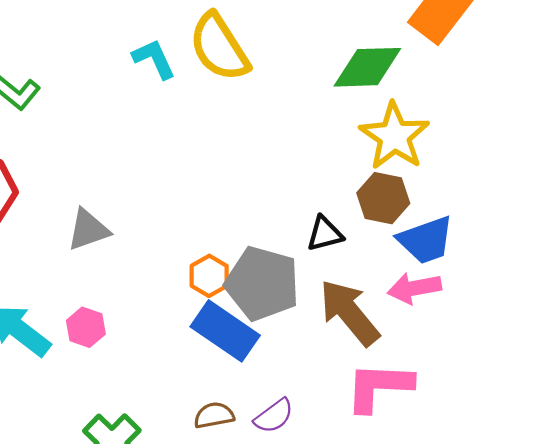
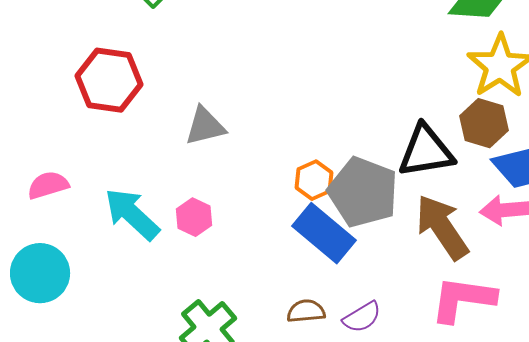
black triangle: (325, 234) -> (426, 151), size x1.6

